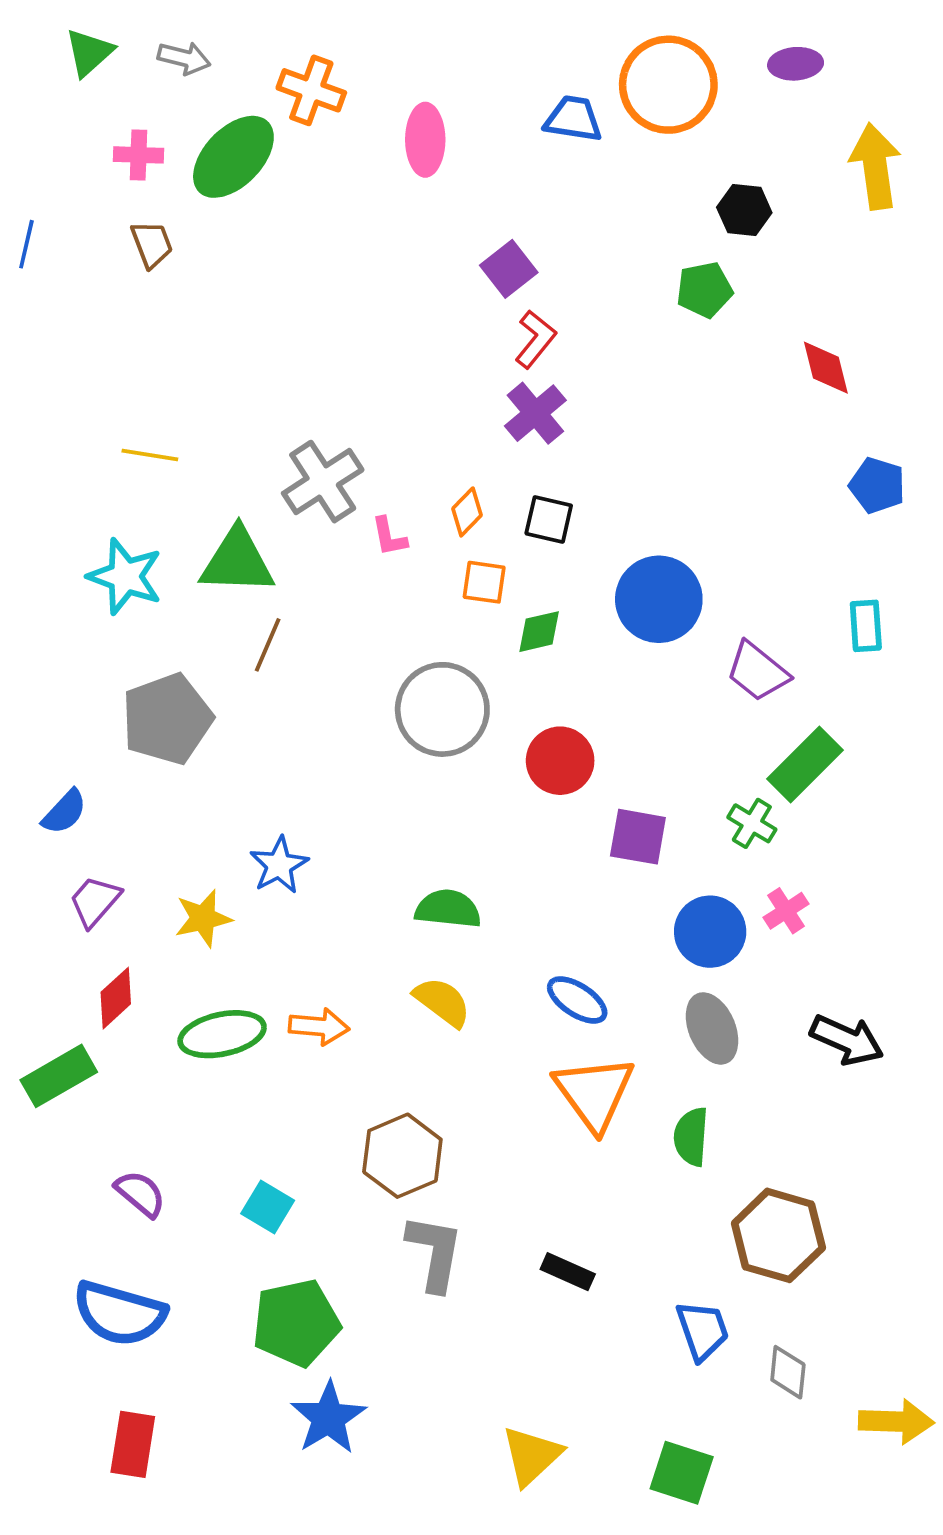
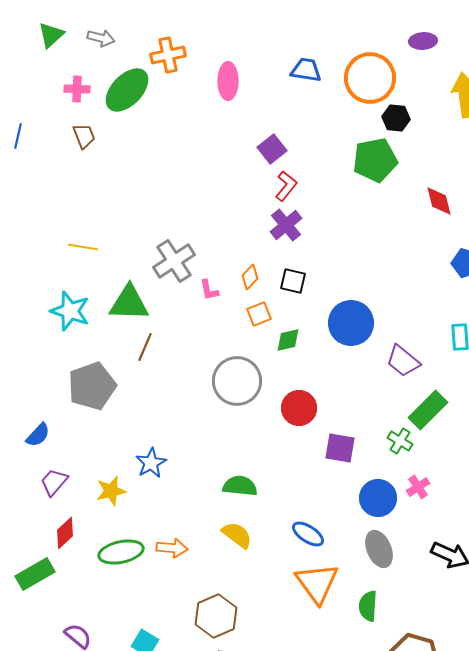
orange circle: (668, 85) -> (370, 78), moved
orange cross: (311, 90) -> (168, 55), turned -32
green pentagon: (704, 290) -> (375, 160), size x1.5
orange square: (484, 582) -> (259, 314), turned -30

